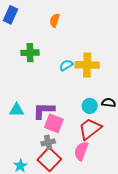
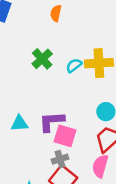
green cross: (30, 53) -> (42, 59), moved, turned -36

